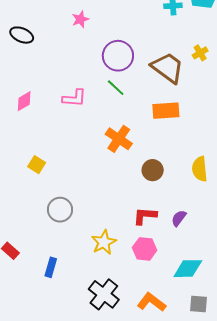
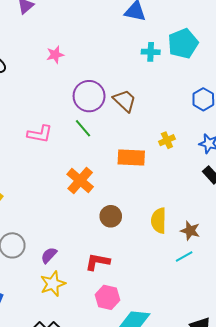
yellow cross: (200, 53) -> (167, 140), moved
brown trapezoid: (168, 68) -> (125, 101), moved, size x0.7
purple semicircle: (179, 218) -> (49, 255), moved
pink hexagon: (145, 249) -> (107, 297), moved

